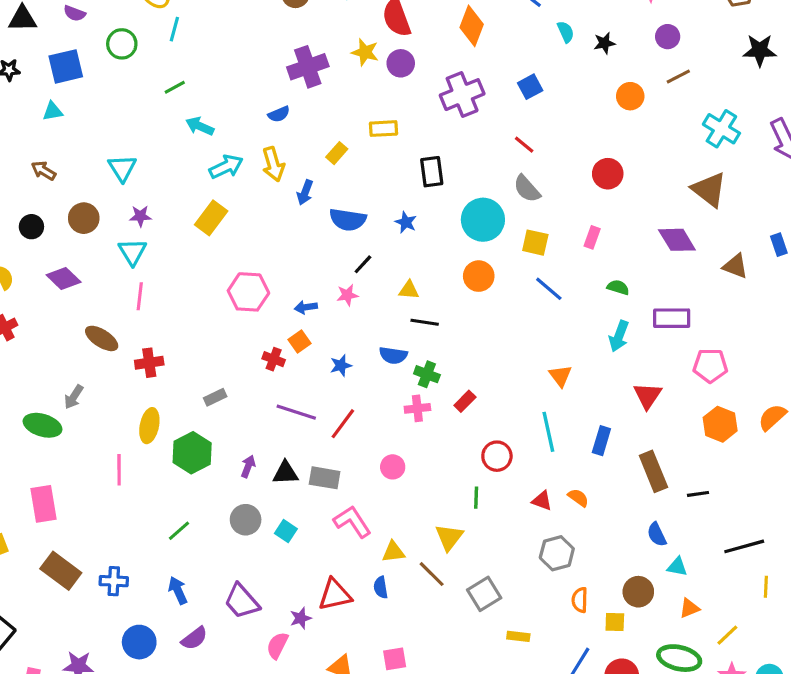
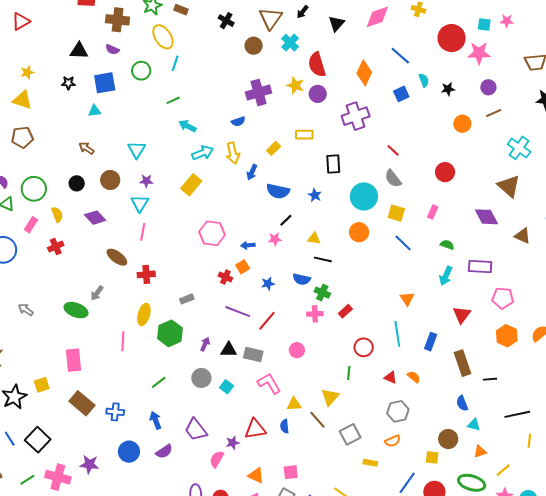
blue square: (530, 87) -> (401, 94), moved
orange semicircle: (580, 600) -> (393, 441), moved, turned -119

